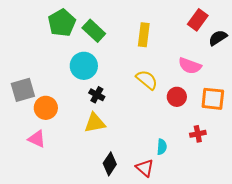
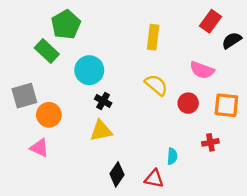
green rectangle: (94, 31) -> (47, 51), moved
red triangle: (145, 168) -> (154, 179), turned -30

